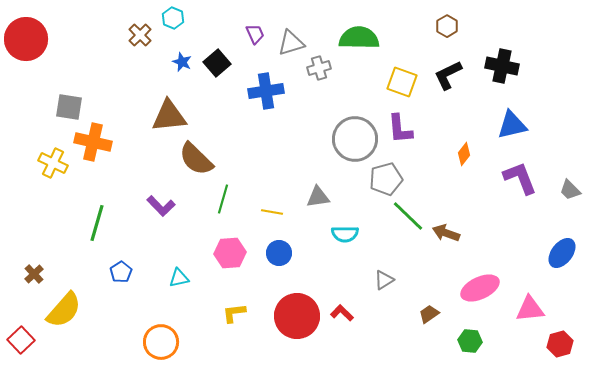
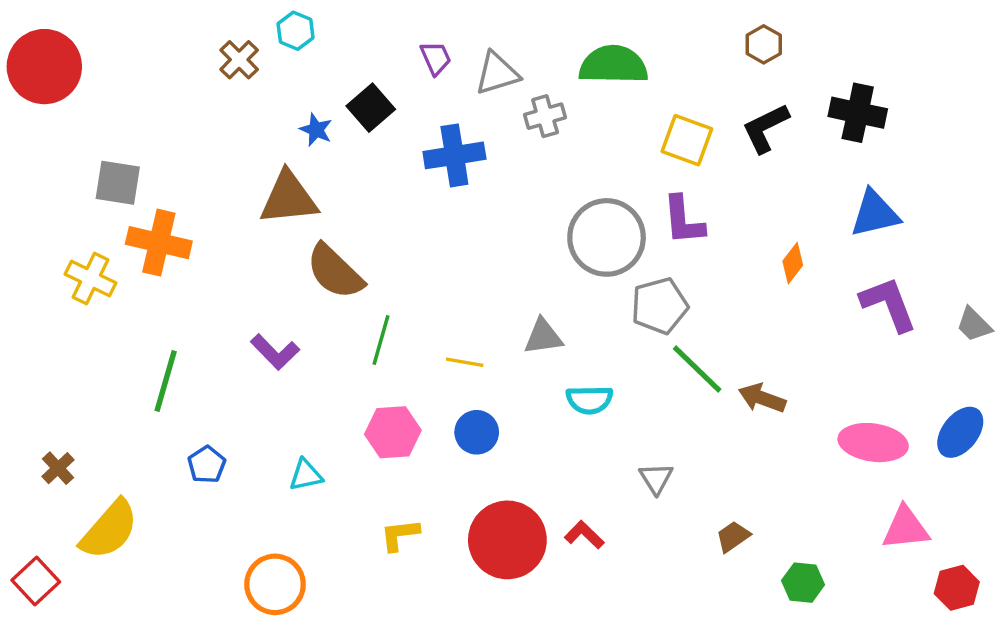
blue star: (182, 62) -> (316, 130), moved
gray triangle: (384, 280) -> (656, 478), turned -30
pink ellipse: (480, 288) -> (873, 443), moved, turned 33

